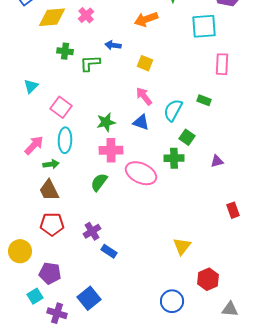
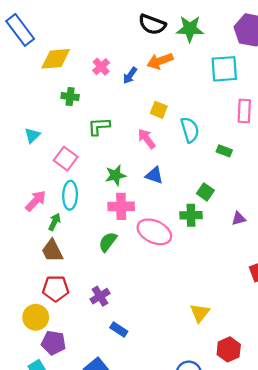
pink cross: (86, 15) -> (101, 67), moved
blue arrow: (113, 45) -> (130, 75), moved, turned -63
green L-shape: (90, 63) -> (99, 126), moved
pink arrow: (144, 96) -> (147, 139), moved
cyan semicircle: (173, 110) -> (190, 130), moved, turned 135
green arrow: (51, 164) -> (55, 222), turned -56
yellow circle: (20, 251) -> (36, 317), moved
blue rectangle: (109, 251) -> (119, 329), moved

